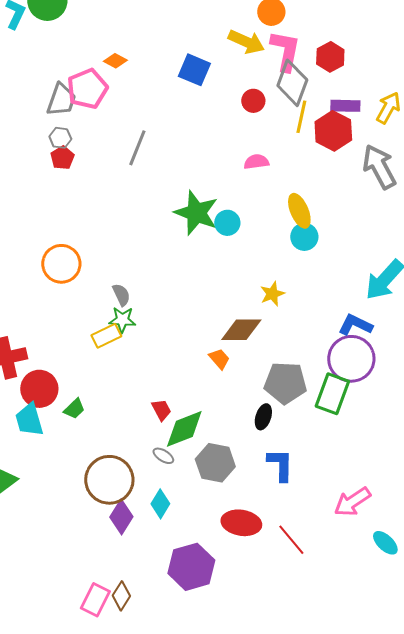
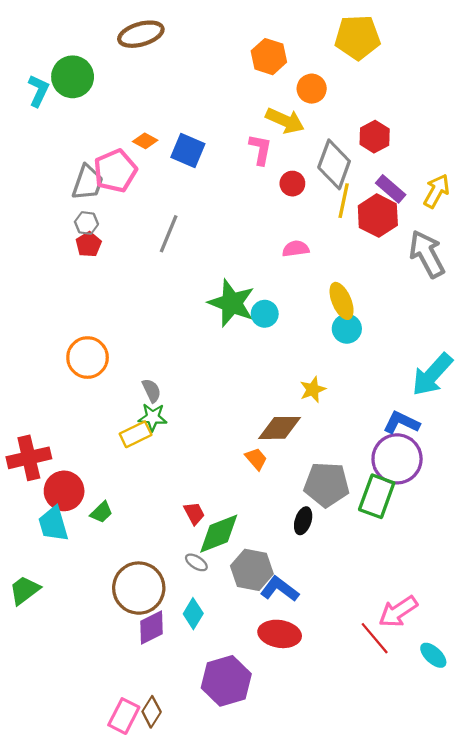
pink L-shape: (285, 51) -> (260, 149), moved, size x0.7
blue square: (194, 70) -> (188, 150), moved
purple rectangle: (345, 106) -> (391, 189), turned 40
blue L-shape: (280, 465) -> (280, 589), moved, turned -54
purple diamond: (121, 517) -> (152, 628), turned 32
red line: (291, 540) -> (375, 638), moved

